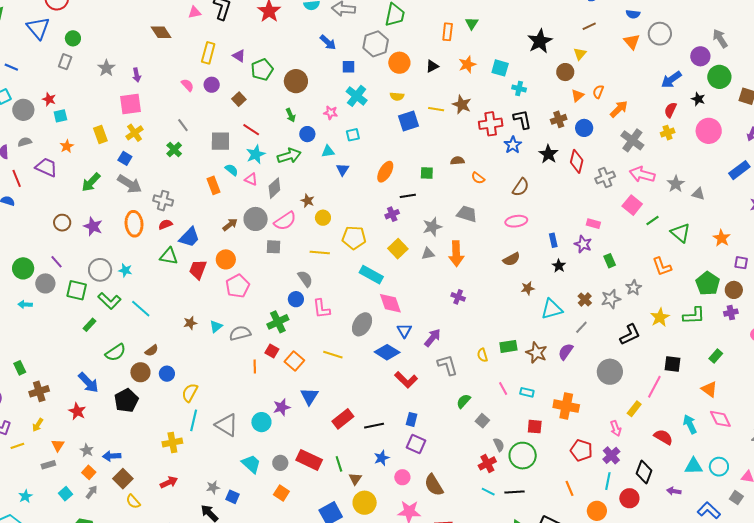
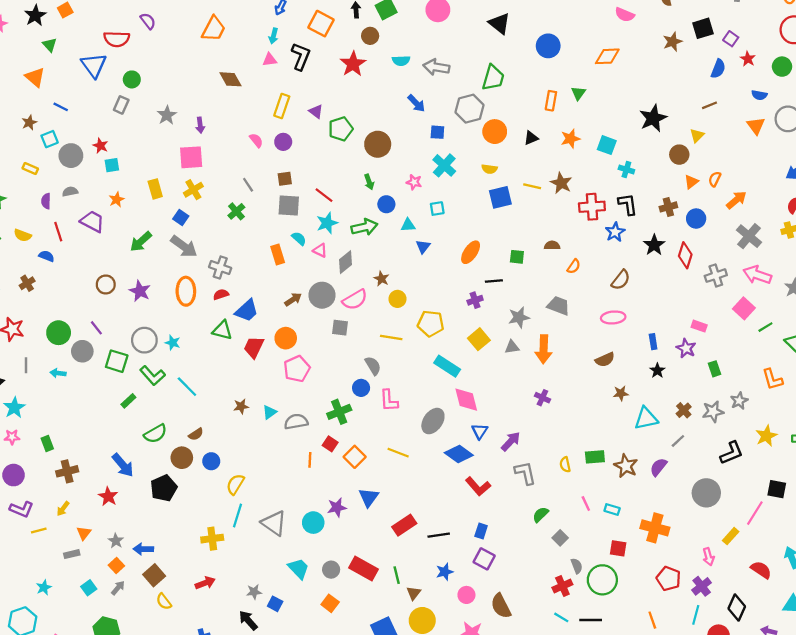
brown square: (239, 99) -> (285, 179), moved, turned 32
orange semicircle: (478, 178) -> (574, 266), turned -96

